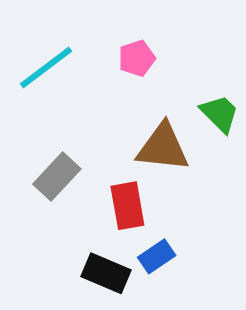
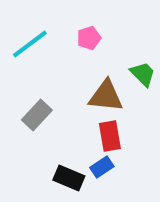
red rectangle: (127, 206) -> (110, 136), moved

